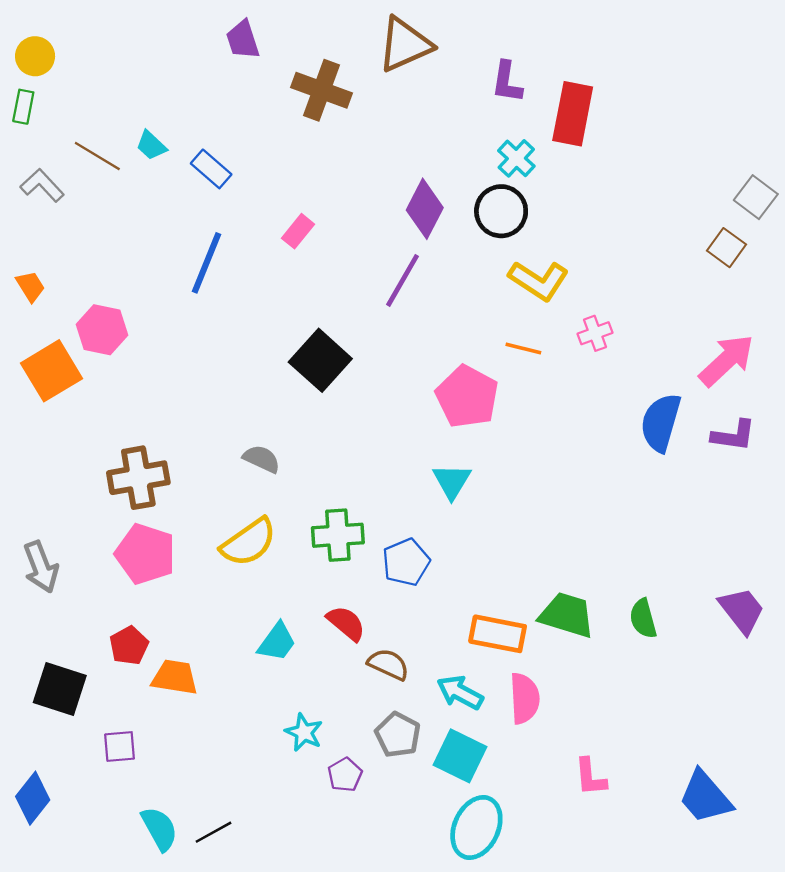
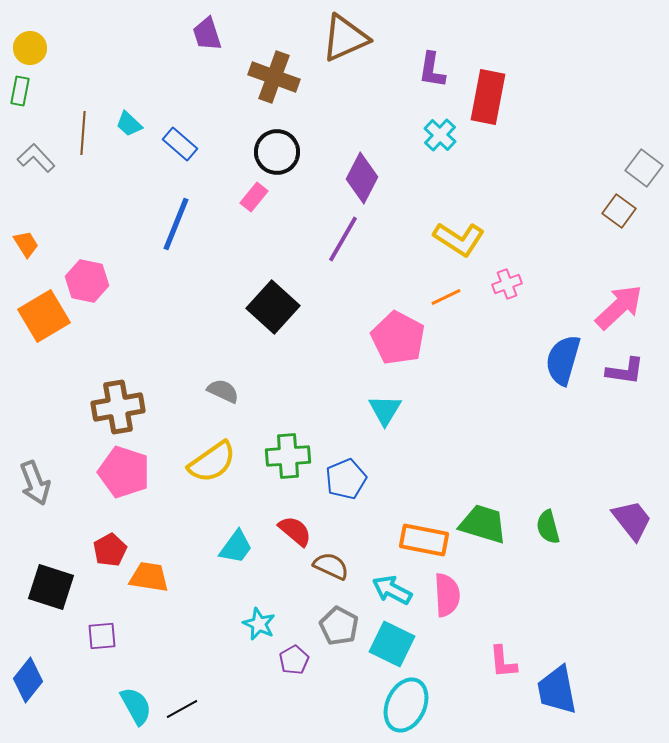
brown line: (97, 156) -> (83, 133), turned 63
black circle: (501, 211) -> (277, 152), moved
orange line: (523, 349) -> (446, 297), turned -40
blue trapezoid: (705, 797) -> (557, 690), moved, turned 30

